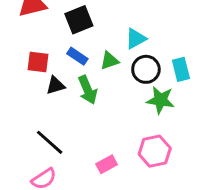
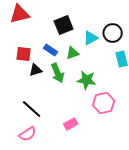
black square: (79, 20) -> (64, 25), moved
black circle: (146, 69) -> (113, 33), moved
green star: (161, 100) -> (87, 80), moved
pink hexagon: (155, 151) -> (104, 103), moved

